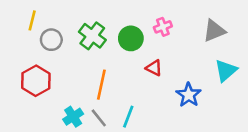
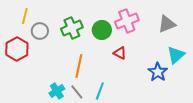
pink cross: (163, 27) -> (127, 21), size x1.6
green cross: (92, 36) -> (72, 28), turned 30
red hexagon: (36, 81) -> (17, 49), moved
blue star: (189, 95) -> (158, 72), moved

